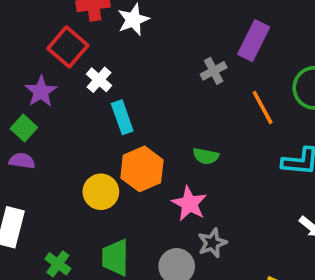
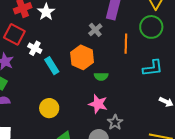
orange line: (263, 108) -> (126, 44), turned 42
orange hexagon: (142, 169) -> (82, 57), moved

